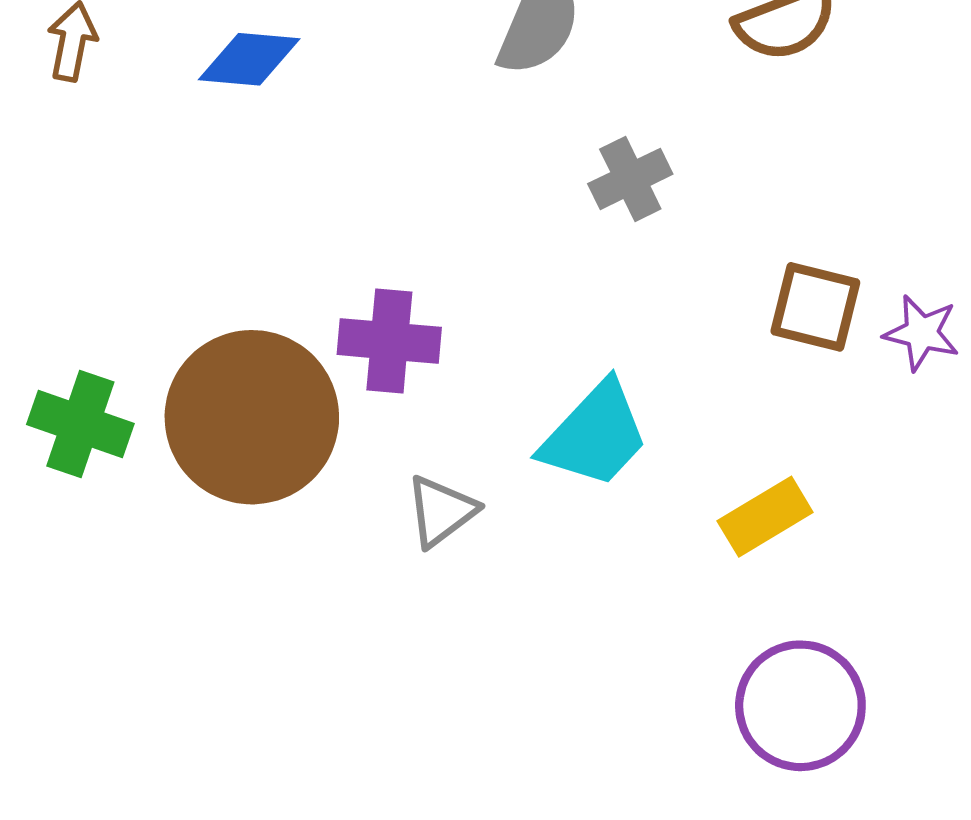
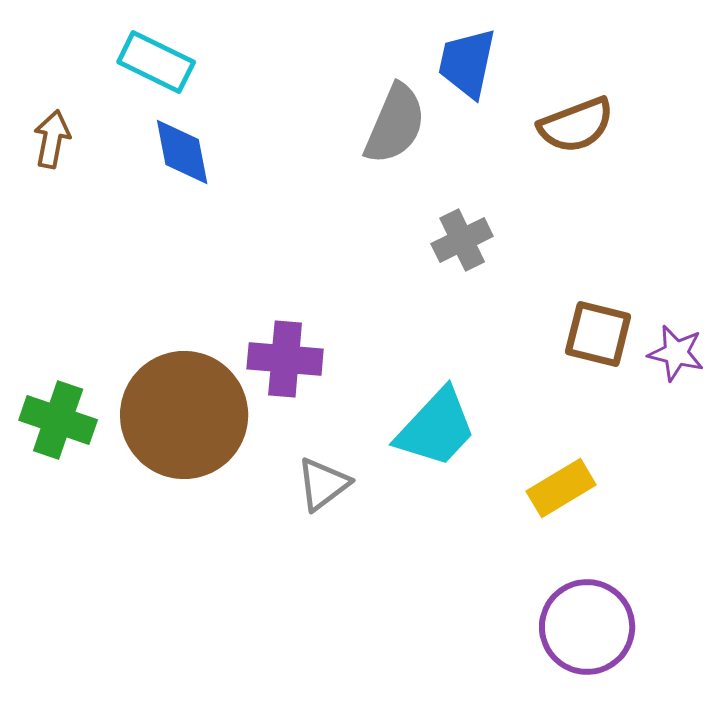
blue diamond: (249, 59) -> (182, 152), turned 74

